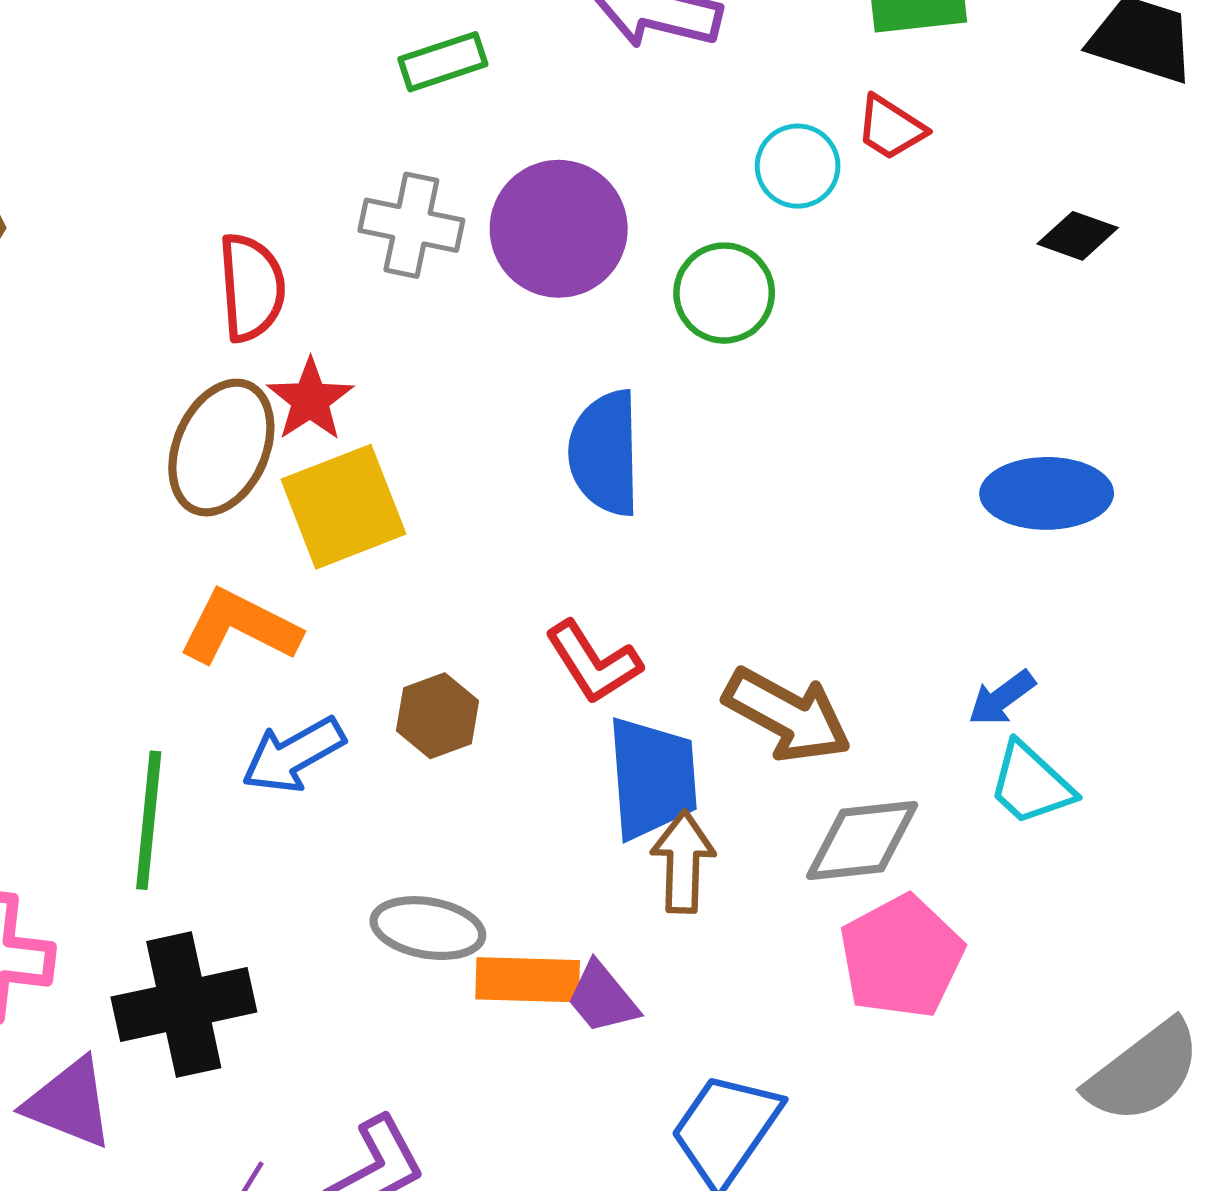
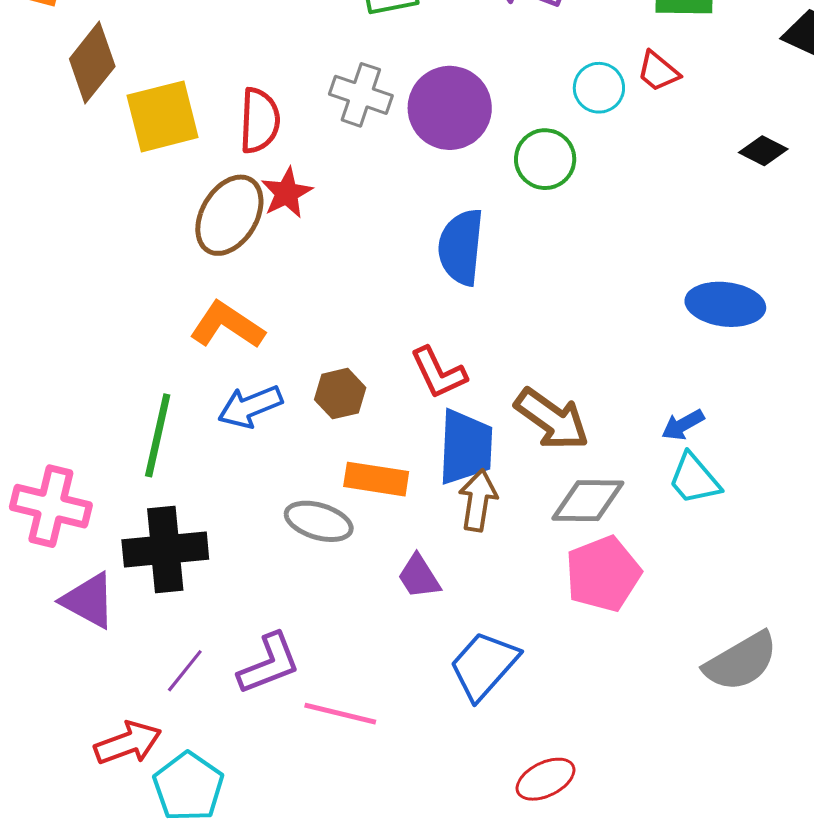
yellow square: (343, 507) -> (163, 116), moved
orange rectangle: (528, 980) -> (376, 479), moved

